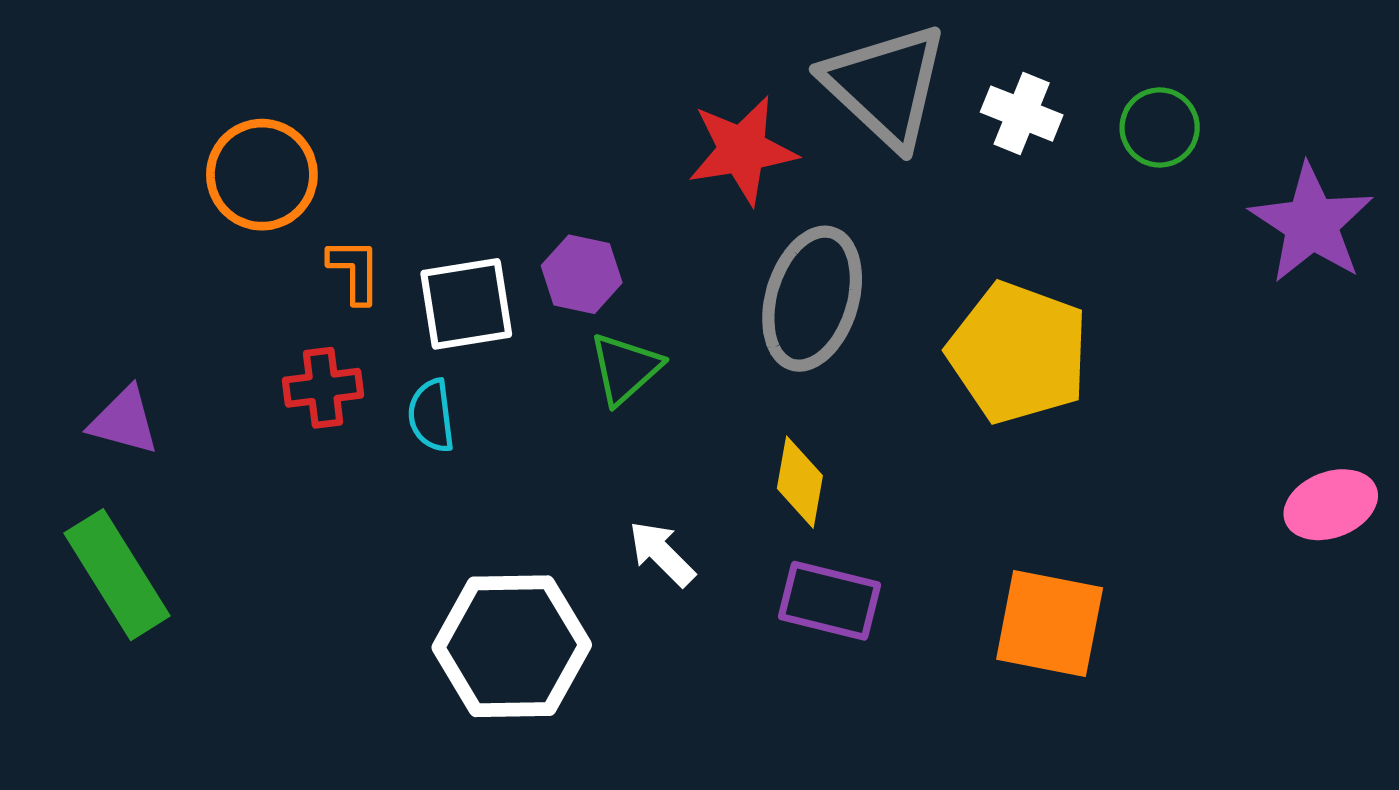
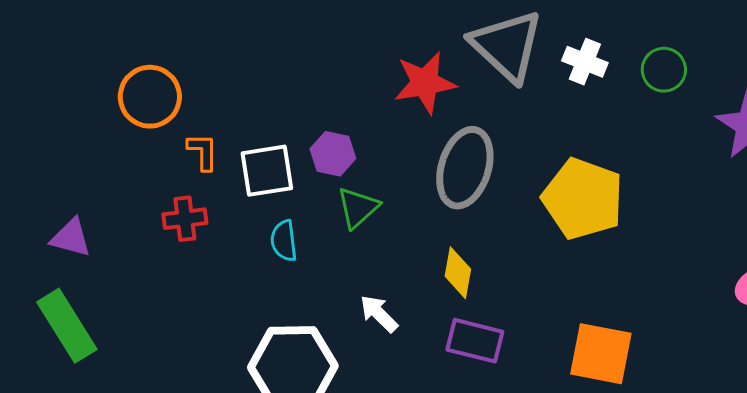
cyan semicircle: (431, 416) -> (284, 241), moved

